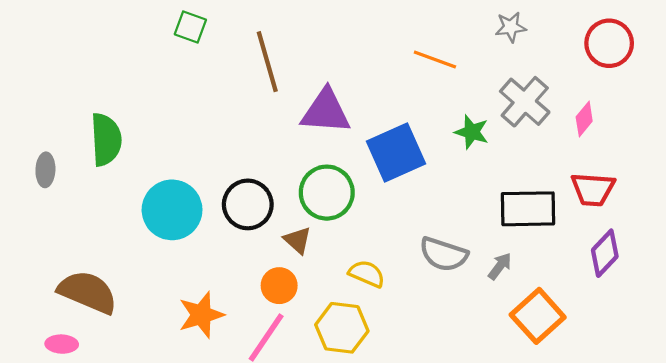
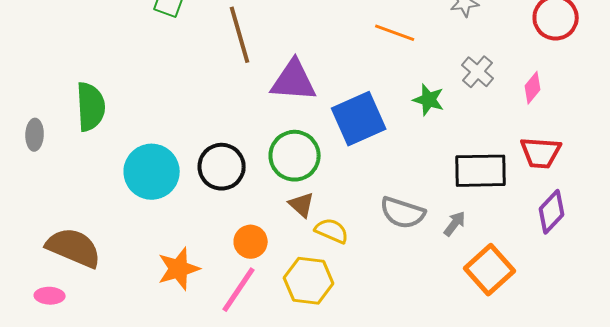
gray cross: (525, 102) -> (478, 72), size x0.7
brown triangle: (298, 240) -> (302, 205), moved

